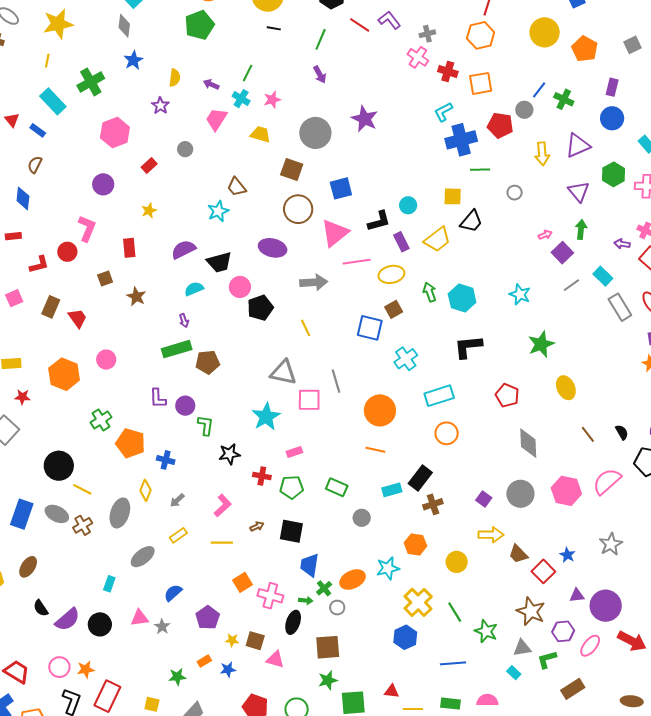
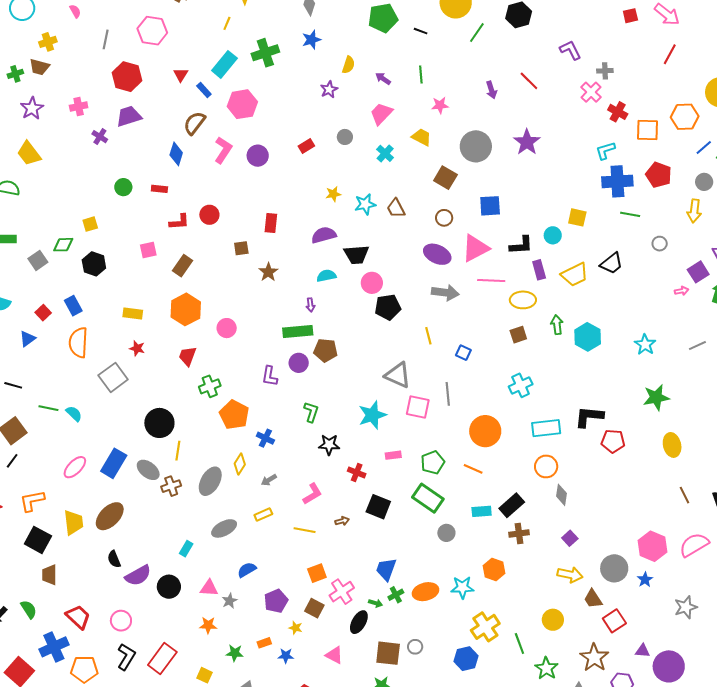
red line: (360, 25) -> (529, 81), moved
black line: (274, 28) -> (421, 31), moved
orange hexagon: (481, 35) -> (685, 117), moved
green line: (321, 39) -> (477, 33), moved
green line: (248, 73) -> (421, 74), turned -42
cyan cross: (241, 99) -> (385, 153), moved
cyan rectangle: (53, 101) -> (224, 64), turned 72
gray circle: (524, 110) -> (704, 182), moved
pink hexagon: (115, 133) -> (242, 104), moved
brown semicircle: (35, 165) -> (194, 123), size x1.4
brown trapezoid: (237, 187) -> (396, 208), moved
yellow square: (453, 196) -> (577, 217), moved
brown circle: (298, 209) -> (444, 218), size x0.6
yellow star: (149, 211) -> (333, 194), moved
pink L-shape: (87, 228) -> (223, 150), moved
purple ellipse: (273, 248) -> (437, 254), moved
purple square: (562, 253) -> (698, 272), moved
red trapezoid: (78, 318) -> (188, 356), moved, turned -135
blue square: (370, 328) -> (463, 353), moved, size x0.6
black L-shape: (468, 347) -> (589, 417), moved
orange hexagon: (64, 374) -> (186, 309), moved
red pentagon: (507, 395) -> (613, 441), turned -30
purple circle: (185, 406) -> (299, 363), moved
gray diamond: (528, 443) -> (561, 495), moved, size x0.7
green pentagon: (292, 487) -> (433, 462), moved, turned -30
green rectangle: (337, 487) -> (428, 498), size x1.4
yellow line: (82, 489) -> (178, 451), turned 60
gray circle: (520, 494) -> (614, 568), moved
black square: (291, 531) -> (378, 507), moved
blue star: (567, 555) -> (645, 580), moved
yellow circle: (457, 562) -> (553, 620), moved
brown ellipse: (28, 567) -> (110, 516), size x1.4
pink cross: (270, 596) -> (342, 592), turned 30
gray circle: (337, 608) -> (415, 647), moved
brown square: (255, 641) -> (314, 608), moved
orange star: (86, 669) -> (208, 625), moved

